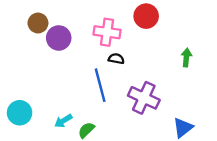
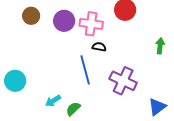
purple circle: (59, 38) -> (64, 21), moved
cyan circle: (20, 113) -> (15, 81), moved

